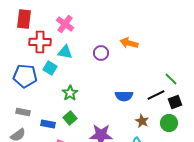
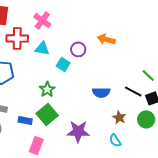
cyan square: (50, 68) -> (63, 64), moved
black line: (156, 95) -> (133, 91), turned 54
green square: (70, 118) -> (47, 114), size x1.5

